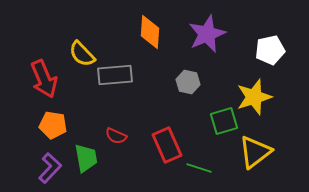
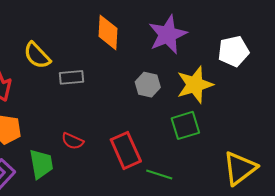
gray rectangle: (115, 75) -> (71, 77), size x0.7
yellow star: (254, 97) -> (195, 85), moved
yellow triangle: (255, 152) -> (240, 168), moved

